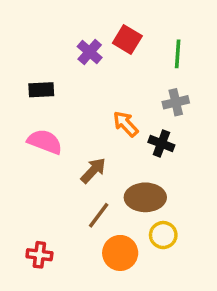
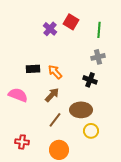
black rectangle: (41, 90) -> (33, 69), moved
orange arrow: (126, 124) -> (55, 72), moved
pink semicircle: (45, 142) -> (18, 95), moved
orange circle: (120, 253) -> (59, 150), moved

